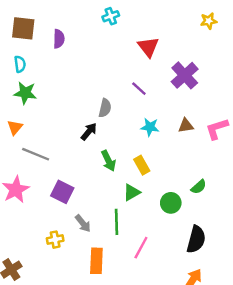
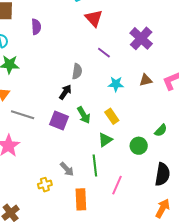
purple semicircle: (59, 39) -> (36, 27), moved
red triangle: (148, 47) -> (94, 18), moved
purple square: (62, 192) -> (59, 121), moved

